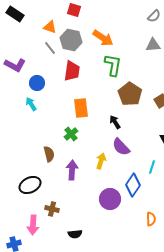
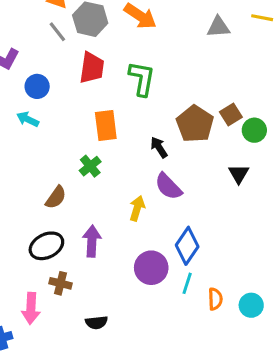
green L-shape: (113, 65) -> (142, 79), moved
brown pentagon: (130, 94) -> (195, 124), moved
cyan arrow: (31, 104) -> (28, 119), turned -32
brown semicircle: (49, 154) -> (56, 197), turned 49
cyan line: (152, 167) -> (187, 283), moved
purple arrow: (72, 170) -> (92, 241), moved
black ellipse: (30, 185) -> (46, 246), moved

